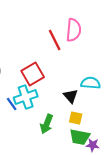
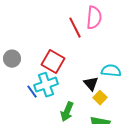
red square: (33, 74) -> (53, 62), turned -30
yellow square: (76, 118) -> (100, 98), moved, turned 32

